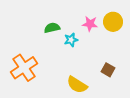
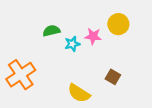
pink star: (90, 24) -> (93, 36), moved

